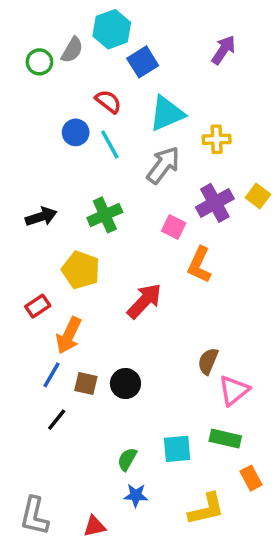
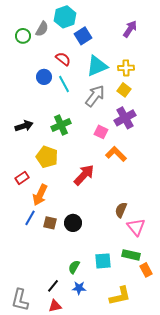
yellow cross: (217, 139) -> (126, 68), moved
yellow square: (258, 196) -> (124, 90), moved
orange L-shape: (199, 265) -> (116, 154), turned 110
pink triangle: (234, 390) -> (136, 227), turned -30
black line: (57, 420) -> (53, 286), moved
orange rectangle: (251, 478) -> (146, 270), moved

